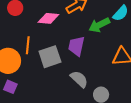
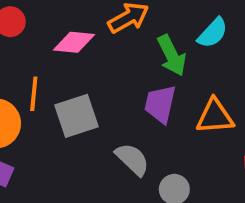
green arrow: (99, 25) -> (172, 55), turned -90
purple trapezoid: (77, 46) -> (160, 104), moved

